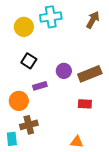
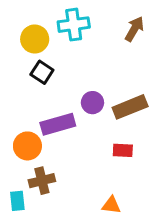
black square: (29, 61) -> (42, 72), moved
purple rectangle: (40, 86) -> (58, 124), size x1.6

